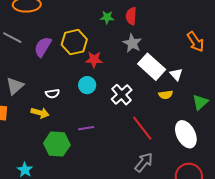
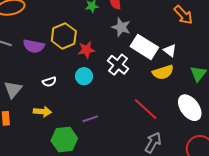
purple semicircle: (43, 47) -> (34, 46), turned -100
white semicircle: (52, 94) -> (49, 82), moved
white cross: (122, 95) -> (118, 65), moved
yellow semicircle: (166, 95) -> (163, 72), size x1.5

